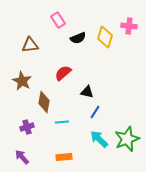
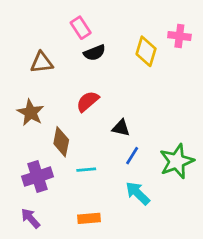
black semicircle: (78, 38) -> (95, 53), moved
purple cross: (27, 127) -> (37, 177), size x1.5
green star: (127, 139) -> (177, 161), moved

